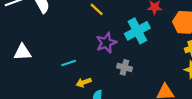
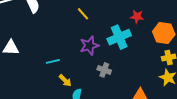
yellow arrow: (84, 82) -> (65, 81), turned -120

